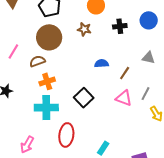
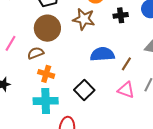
brown star: (84, 29) -> (84, 19), size x1.5
blue semicircle: (102, 63) -> (102, 54), size x1.6
orange cross: (47, 81) -> (46, 74), turned 35

